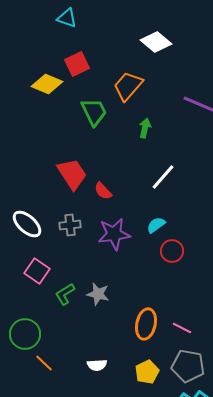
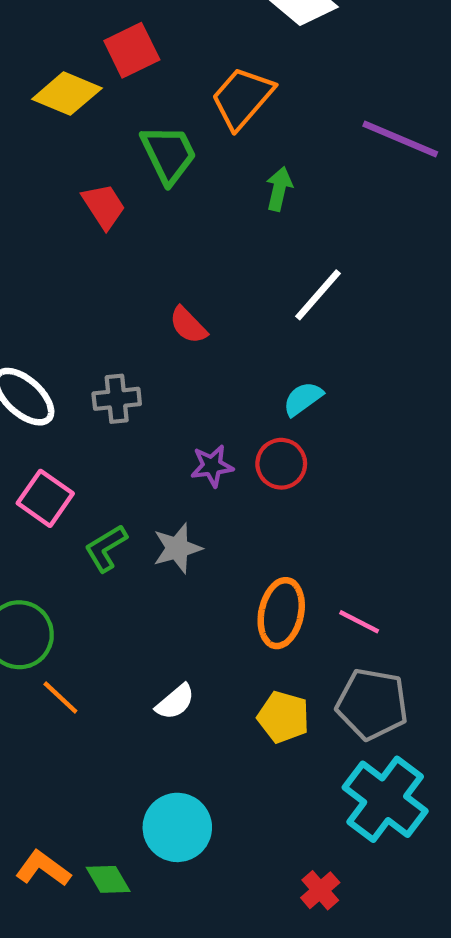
red trapezoid: (72, 174) -> (104, 206), moved, size x0.7
purple star: (114, 234) -> (212, 466), moved, size x0.6
red circle: (172, 251) -> (281, 464), moved
gray star: (98, 294) -> (177, 548), turned -30
white semicircle: (97, 365) -> (175, 702), turned -36
yellow pentagon: (147, 372) -> (283, 717), turned -30

